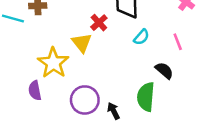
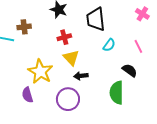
red cross: (99, 23) -> (64, 37), moved, turned 32
yellow triangle: (82, 43) -> (71, 58), moved
black arrow: (114, 111) -> (81, 76), moved, turned -64

